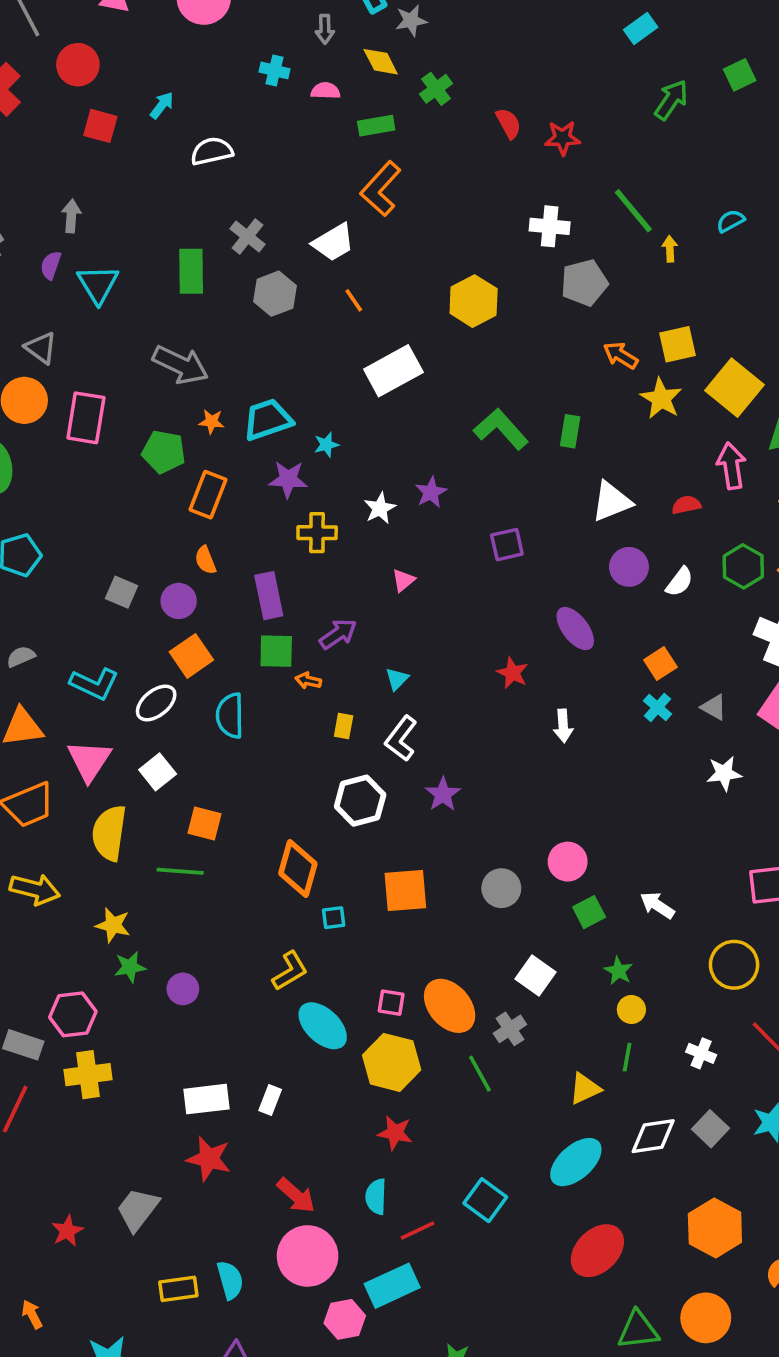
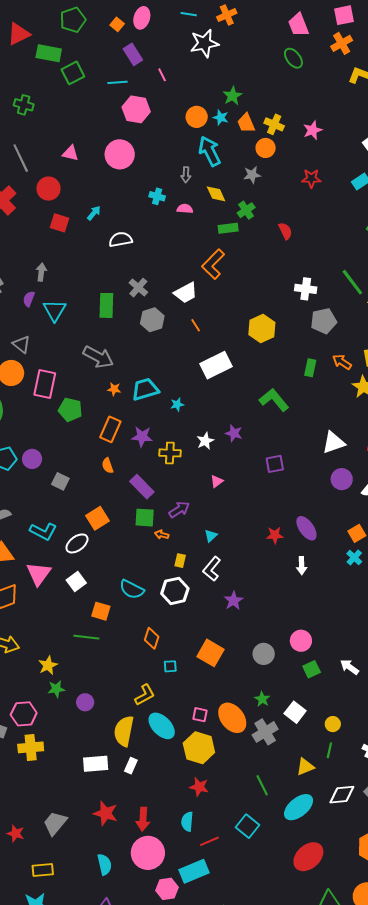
gray star: (411, 21) -> (252, 175), moved
green rectangle: (376, 126) -> (228, 228), moved
red star: (563, 138) -> (311, 178), moved
green rectangle: (570, 431) -> (310, 368), moved
green pentagon: (164, 452) -> (70, 410), moved
purple star: (288, 479) -> (142, 437), moved
purple star: (431, 492) -> (234, 433), turned -30
purple rectangle: (269, 596) -> (142, 487), turned -35
purple circle: (179, 601) -> (32, 459), moved
purple ellipse: (575, 629) -> (306, 528), moved
red star: (513, 673) -> (275, 535), turned -30
cyan semicircle: (230, 716) -> (132, 589), moved, turned -65
white hexagon: (360, 801) -> (175, 591), moved
yellow semicircle: (109, 833) -> (124, 731), moved
orange diamond: (298, 869) -> (152, 638), size x0.7
orange square: (405, 890) -> (211, 653), turned 32
yellow star: (113, 925) -> (48, 665), turned 30
green star: (618, 971) -> (262, 699), moved
white square: (535, 976) -> (295, 712), moved
gray cross: (510, 1029) -> (265, 732), size x1.4
green line: (480, 1074) -> (262, 785), moved
red star: (209, 1159) -> (106, 813), moved
red arrow: (296, 1195) -> (143, 819), turned 50
red star: (67, 1231) -> (16, 833), turned -30
yellow rectangle: (178, 1289) -> (43, 870), moved

